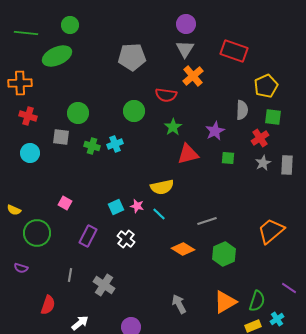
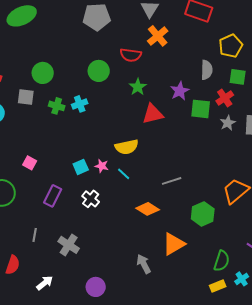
green square: (228, 158) -> (201, 109), moved, size x1.5
green hexagon: (224, 254) -> (203, 214), moved
orange triangle: (225, 302) -> (174, 244), moved

